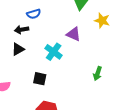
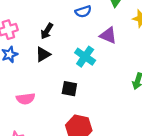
blue semicircle: (34, 14) -> (83, 12), moved
black arrow: (22, 30) -> (47, 31), turned -48

